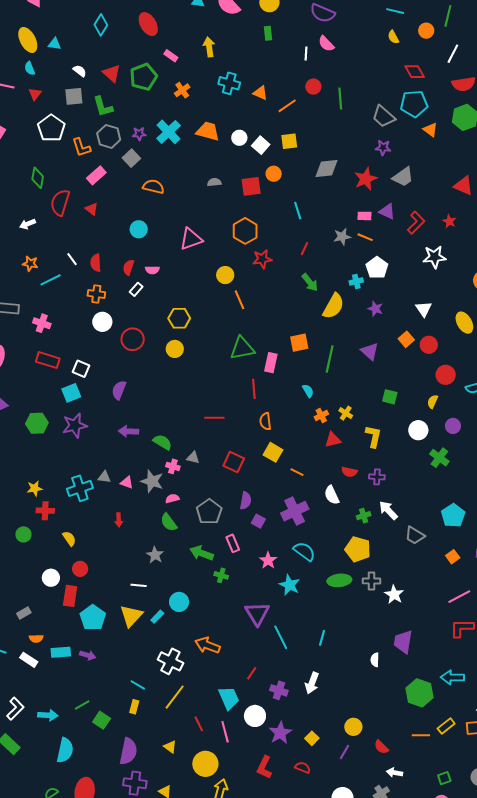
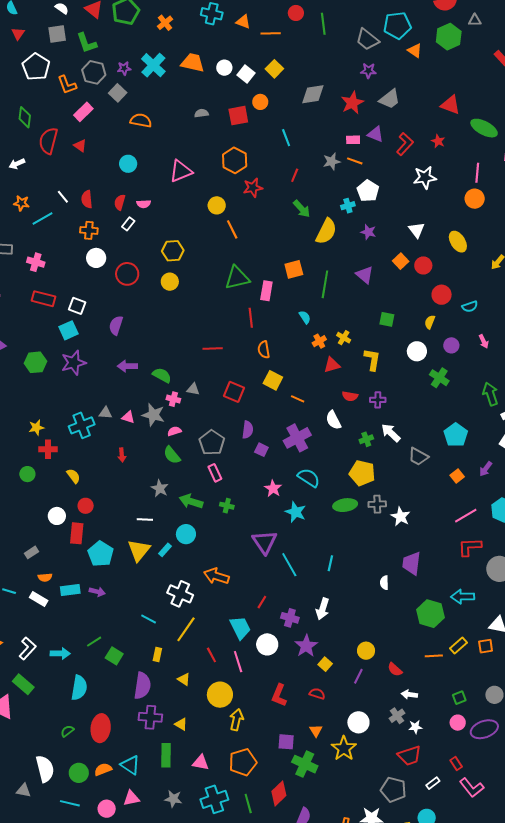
orange line: (287, 106) -> (271, 33), turned 36
yellow square: (289, 141) -> (274, 69), turned -36
pink rectangle: (233, 543) -> (215, 473), moved
green arrow: (202, 553) -> (191, 501), moved
yellow rectangle: (134, 707) -> (157, 655), moved
purple star: (280, 733) -> (306, 646), moved

